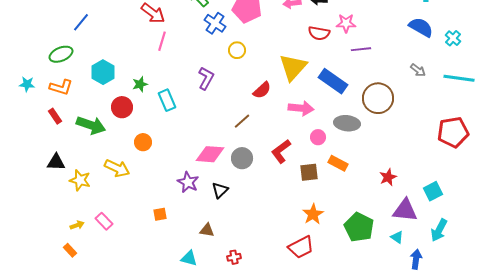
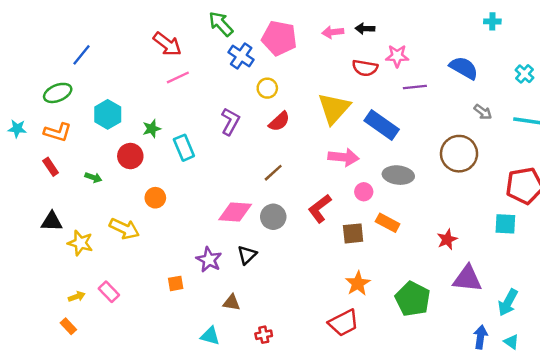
blue semicircle: (421, 27) -> (464, 68), moved
pink line: (162, 41) -> (178, 77), turned 48
red semicircle: (262, 90) -> (279, 121), moved
brown circle: (378, 98) -> (459, 154), moved
green arrow: (91, 125) -> (93, 177), size x0.5
purple star: (188, 182) -> (209, 260), moved
cyan square: (433, 191) -> (505, 224), moved, turned 30
cyan triangle: (397, 237) -> (511, 342), moved

